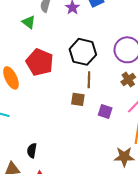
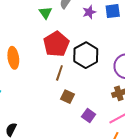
red pentagon: (40, 62) -> (56, 44), moved
brown line: (89, 80) -> (59, 73), moved

